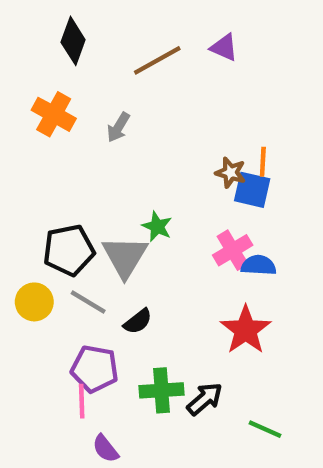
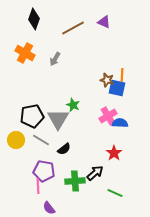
red star: (246, 330) -> (114, 153), size x0.7
black arrow: (205, 399) -> (95, 173), moved
green line: (265, 429) -> (115, 193), moved

